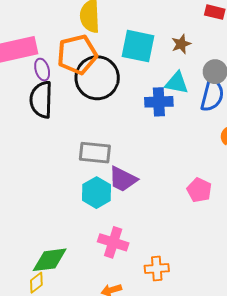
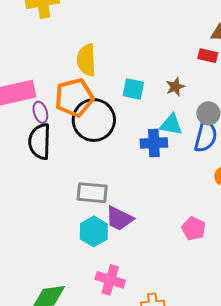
cyan square: (138, 46) -> (133, 89), size x0.7

